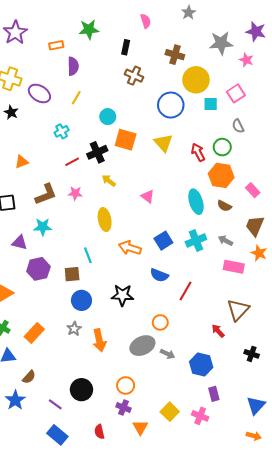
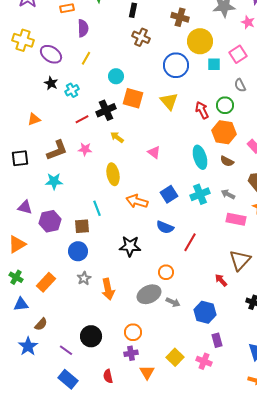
black star: (11, 112) -> (51, 83), moved
purple triangle: (20, 243) -> (25, 207), moved
blue circle: (81, 300) -> (78, 251), moved
purple cross: (124, 408) -> (131, 353), turned -32

